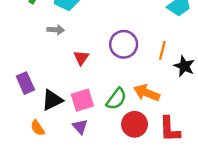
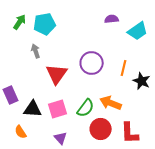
gray arrow: (56, 30) -> (36, 51), turned -112
red triangle: (81, 58) -> (57, 74), size x1.6
black triangle: (52, 100) -> (33, 109), turned 30
purple triangle: (80, 127) -> (61, 138), moved

